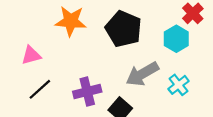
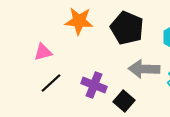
gray arrow: (142, 74) -> (144, 69), turned 32
purple cross: (87, 92) -> (94, 85), turned 35

